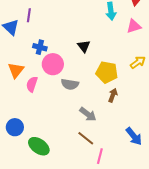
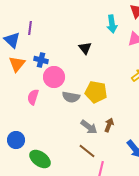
black triangle: (84, 46) -> (85, 48), moved
orange triangle: (16, 70) -> (17, 64), moved
yellow pentagon: (107, 72) -> (96, 92), moved
brown arrow: (113, 95) -> (109, 125), moved

